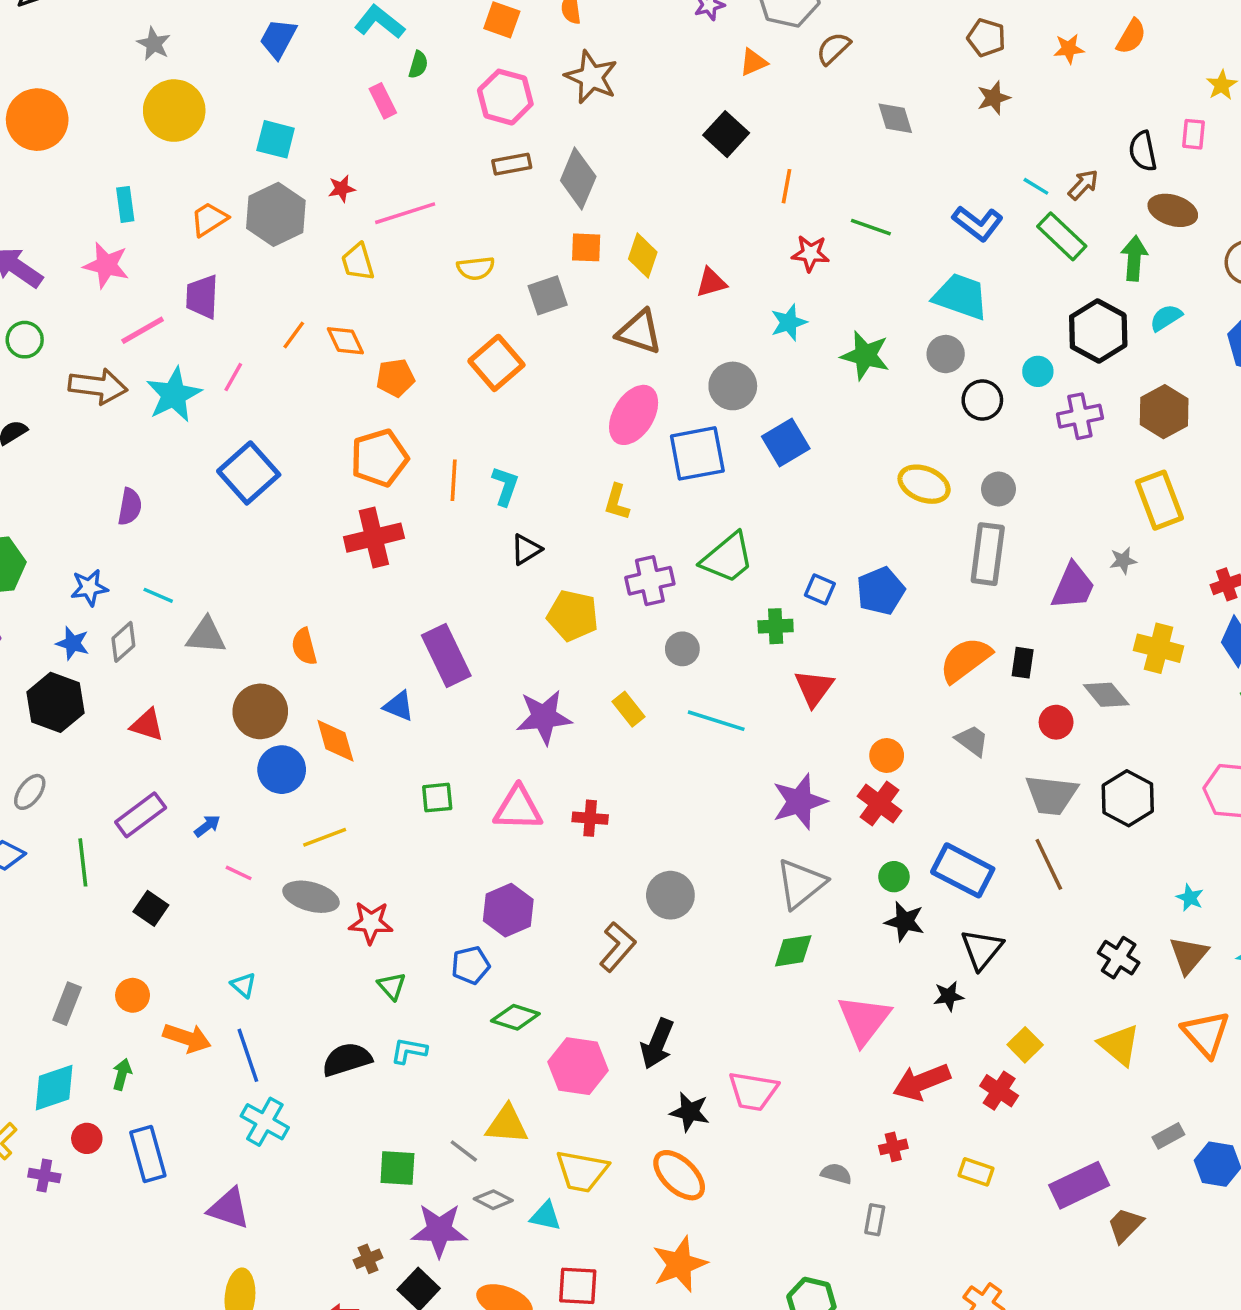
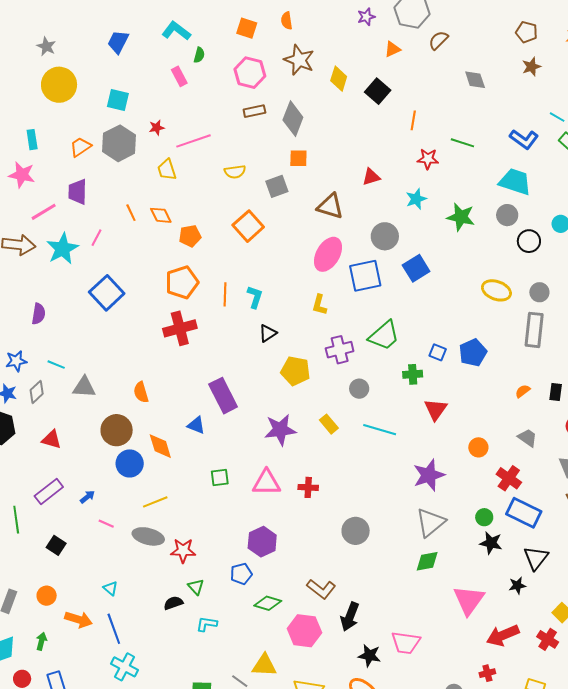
yellow diamond: (643, 256) -> (339, 79), moved
orange line: (294, 335) -> (131, 213), turned -60
orange semicircle: (965, 660) -> (523, 391), size x0.5
red cross: (880, 804) -> (509, 478), moved
brown L-shape: (618, 947) -> (321, 589), moved, turned 88
black semicircle: (347, 1059) -> (173, 603), moved, size x0.7

